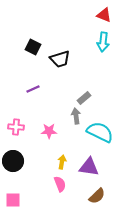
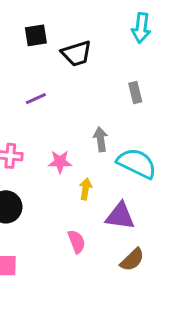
black square: (33, 47) -> (36, 35), turned -35
gray rectangle: (84, 98) -> (135, 93), moved, turned -64
yellow arrow: (62, 162) -> (86, 189), moved

